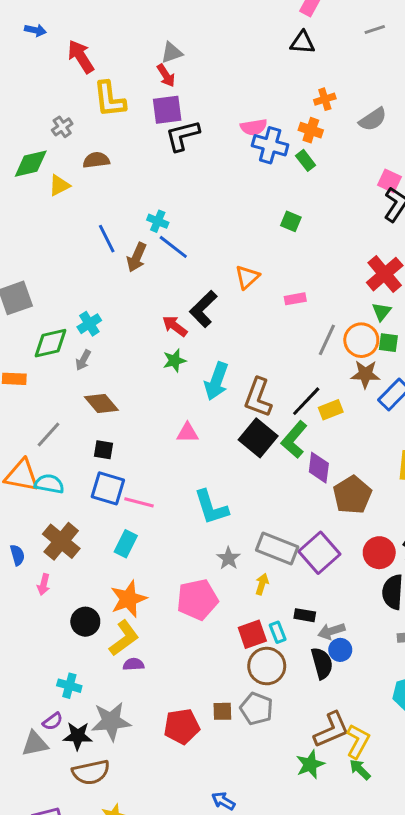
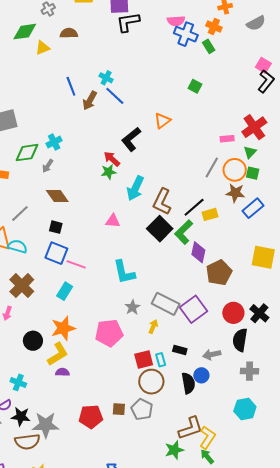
pink rectangle: (295, 299) -> (227, 139), moved
red arrow: (175, 326) -> (112, 159), moved
gray arrow: (331, 631) -> (212, 355), moved
gray star: (111, 721) -> (46, 425), moved

